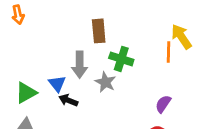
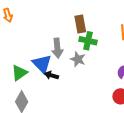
brown rectangle: (99, 31) -> (80, 24), moved
blue triangle: (57, 84) -> (42, 64), size x1.5

